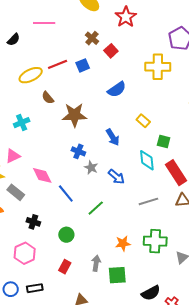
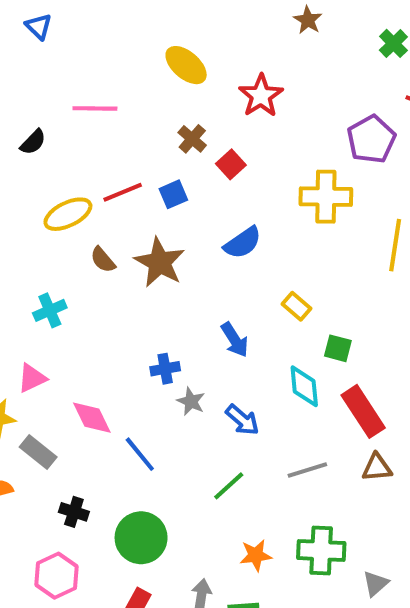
brown star: (74, 115) -> (160, 262), moved, turned 30
blue cross: (78, 151) -> (165, 369), turned -32
green line: (96, 208) -> (229, 486), moved
green circle: (66, 235) -> (141, 538), size x1.6

